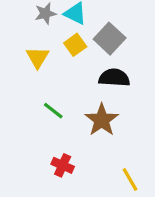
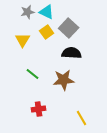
brown star: (102, 120) -> (64, 80), turned 30
red cross: (63, 165) -> (39, 109), turned -32

